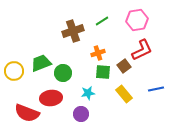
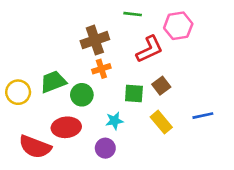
green line: (102, 21) -> (133, 14), moved, turned 40
red L-shape: (142, 50) -> (150, 49), moved
orange cross: (98, 53) -> (101, 69), moved

